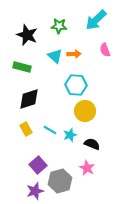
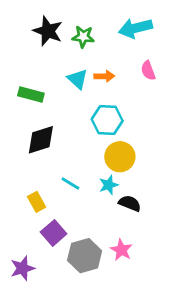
cyan arrow: (96, 20) -> (135, 28), turned 30
black star: (27, 35) -> (48, 31), moved
yellow rectangle: (26, 129) -> (37, 202), moved
cyan star: (70, 135) -> (109, 185), moved
pink star: (87, 168) -> (121, 250), moved
purple star: (35, 191) -> (22, 268), moved

